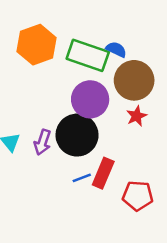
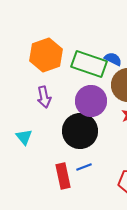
purple arrow: (43, 142) -> (44, 97), moved, turned -30
red rectangle: (103, 173) -> (63, 176), moved, turned -35

